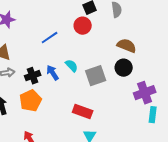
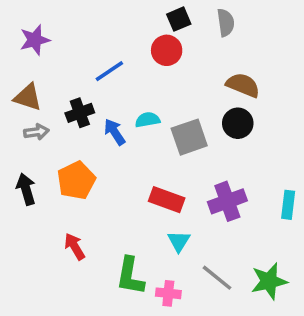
cyan semicircle: (72, 66) -> (148, 120), turned -56
black cross: (33, 76) -> (80, 113), moved
purple cross: (145, 93) -> (227, 201), moved

